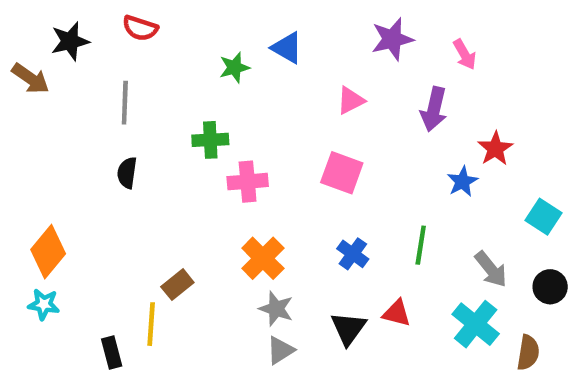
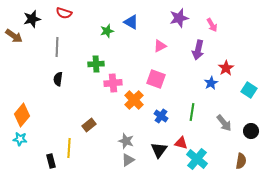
cyan square: (544, 217) -> (249, 90), moved
orange cross: (263, 258) -> (134, 100), moved
brown rectangle: (177, 285) -> (89, 125), moved
cyan cross: (476, 324) -> (197, 159), moved

